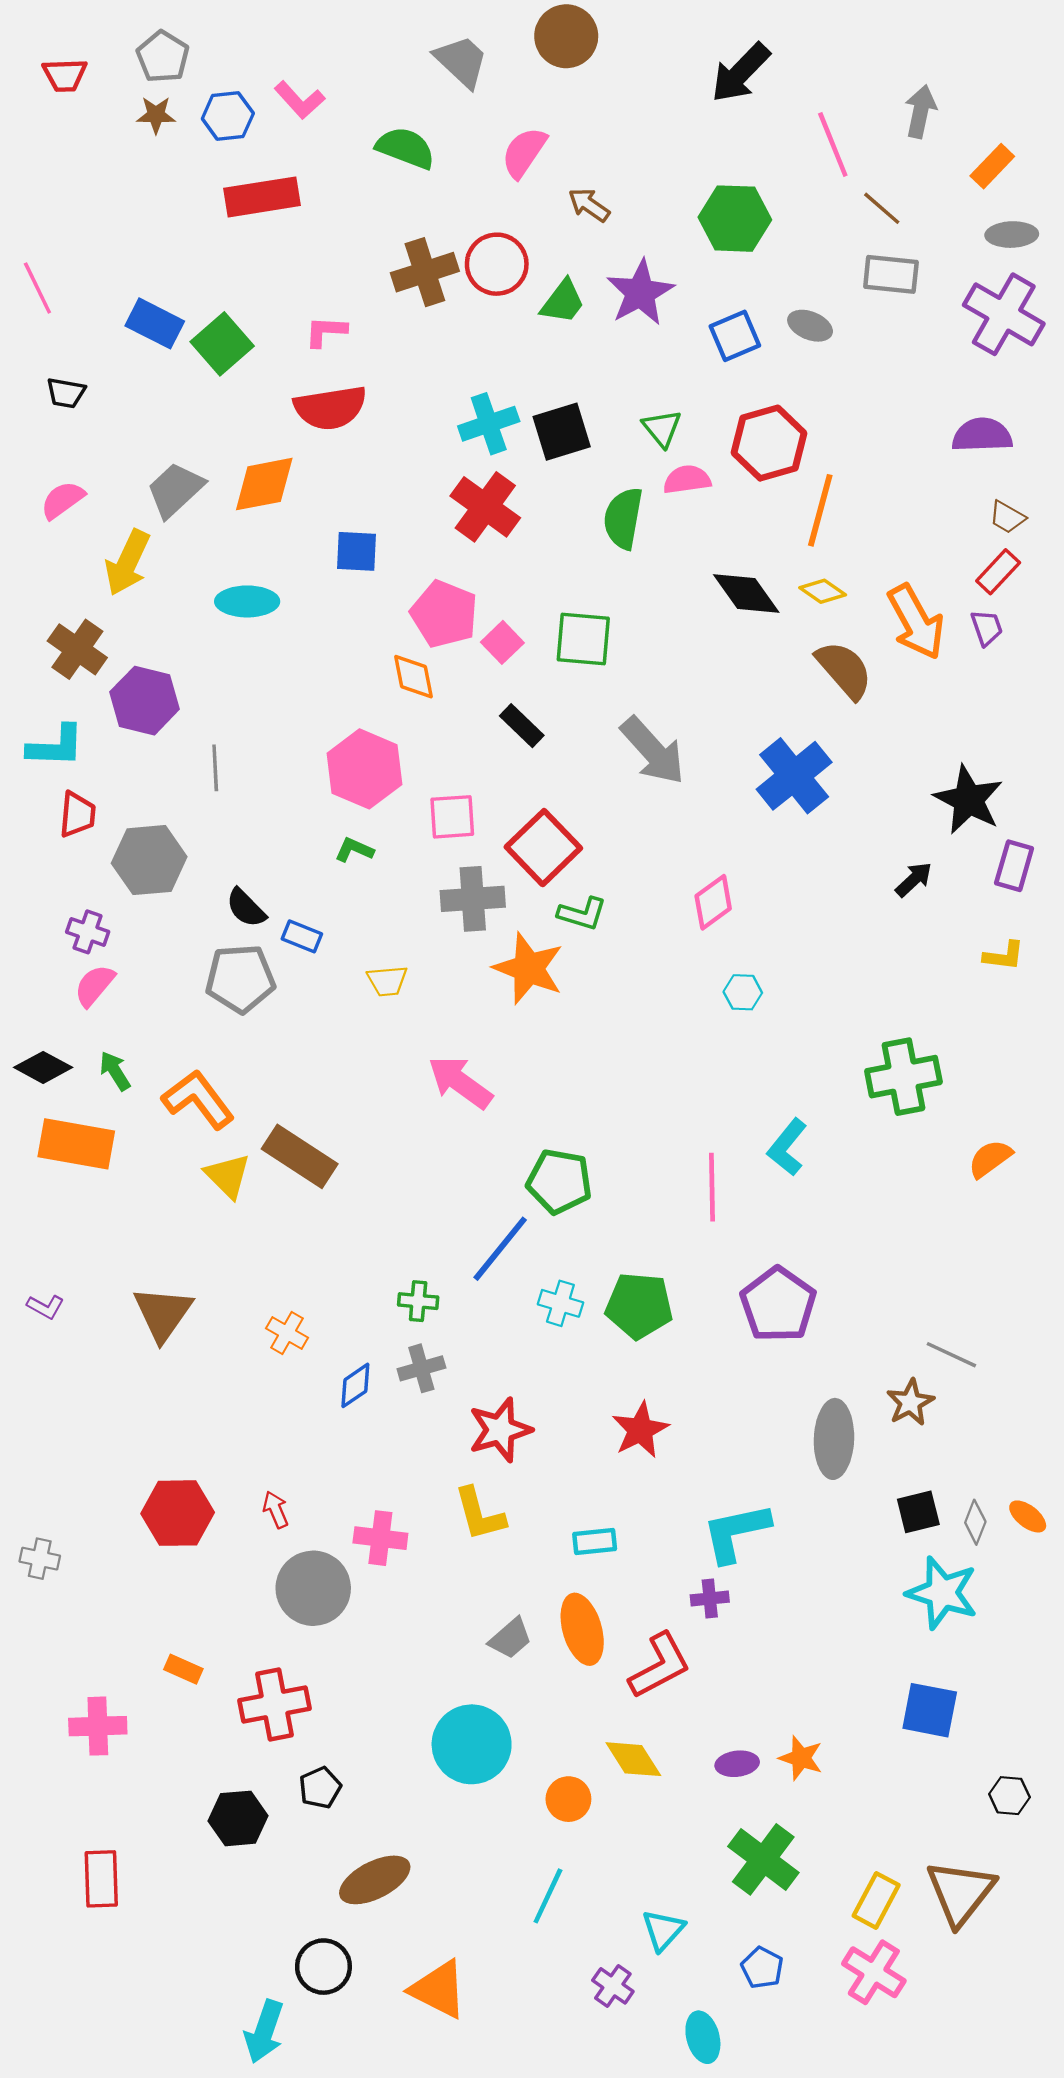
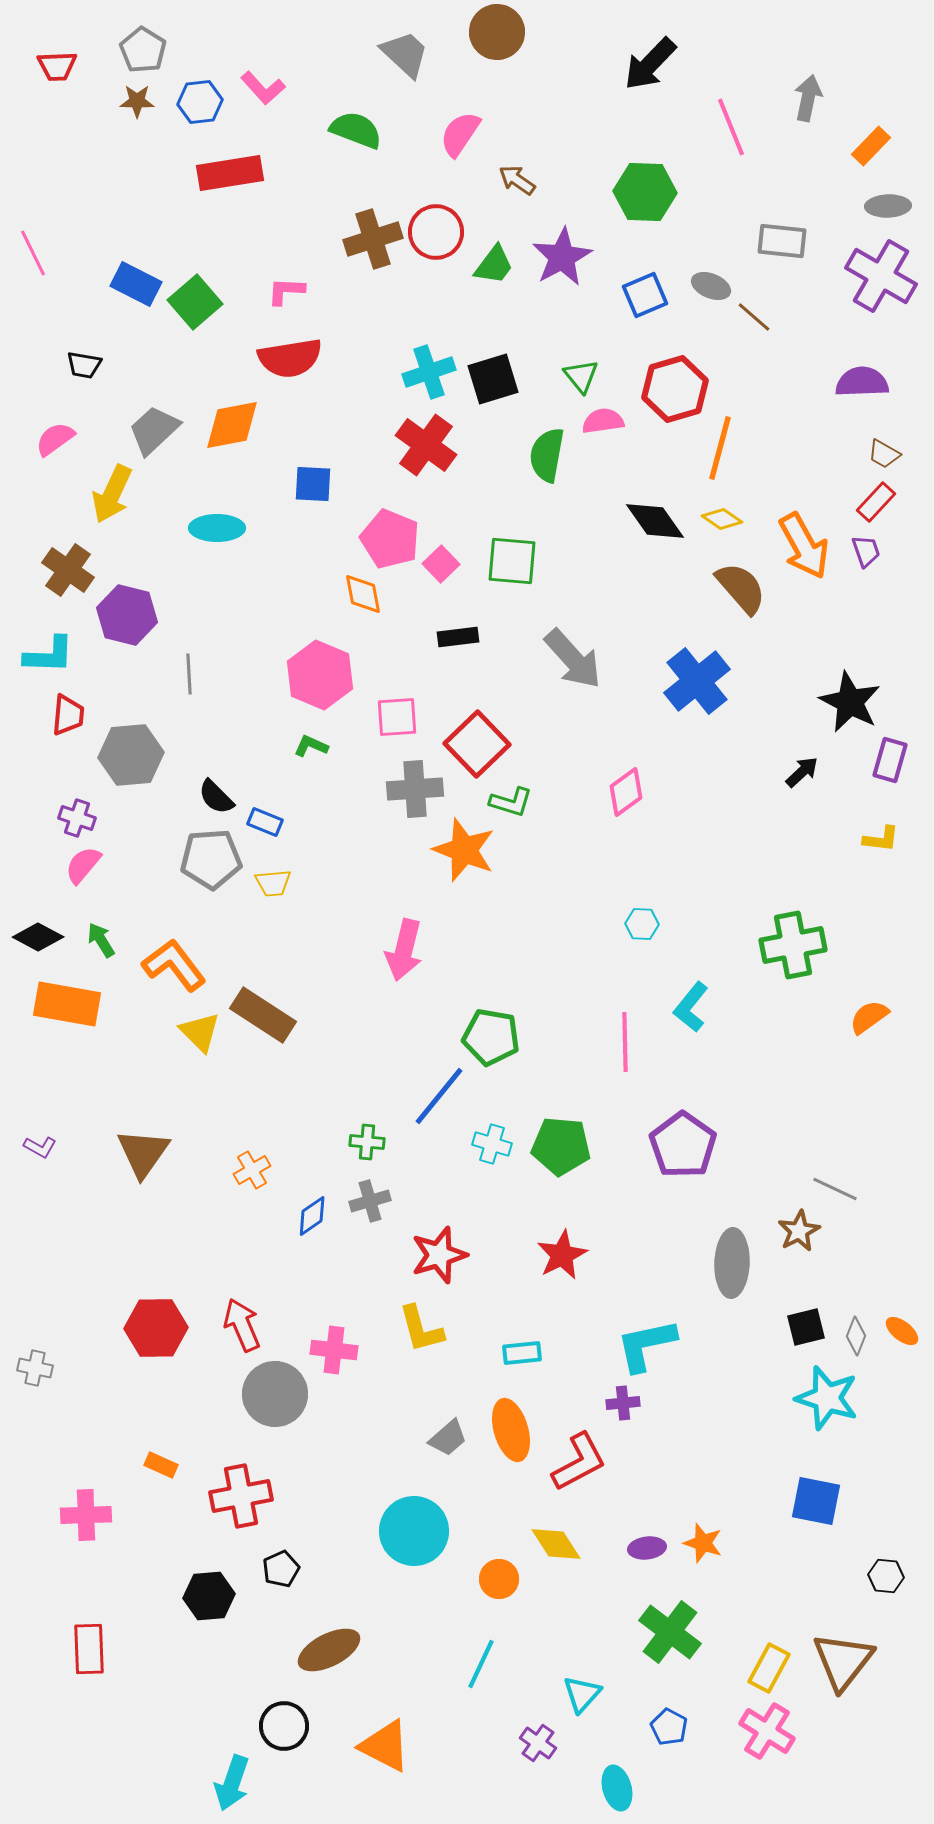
brown line: (882, 208) -> (754, 317), moved
black trapezoid: (66, 393) -> (84, 365), moved
black rectangle: (522, 726) -> (458, 637), turned -51
yellow trapezoid: (387, 981) -> (273, 883), moved
cyan hexagon: (743, 992) -> (642, 924), moved
pink arrow: (460, 1082) -> (404, 950), turned -112
orange cross: (287, 1333) -> (252, 1170), turned 30
red arrow: (276, 1510) -> (242, 1325), size x1.6

